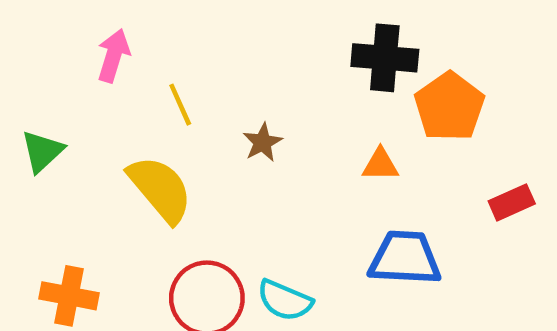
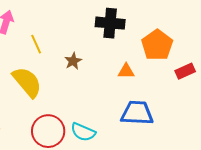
black cross: (385, 58) -> (110, 23), moved
red rectangle: (512, 202) -> (185, 71), moved

